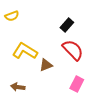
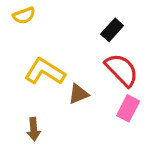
pink rectangle: (77, 84) -> (128, 108), moved
brown arrow: (18, 87) -> (34, 129), turned -104

